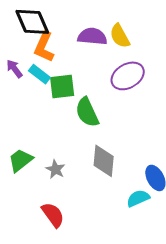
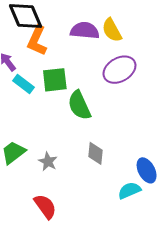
cyan rectangle: (39, 74) -> (23, 84), moved
gray diamond: (104, 161) -> (95, 153), size x0.7

